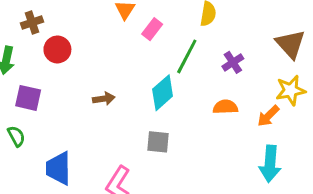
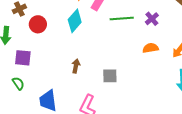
green line: (187, 56) -> (122, 19), turned 65
cyan diamond: (163, 93) -> (75, 21), moved
brown arrow: (104, 99) -> (76, 66), moved, turned -64

